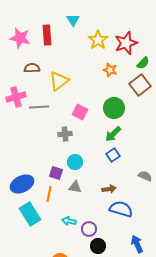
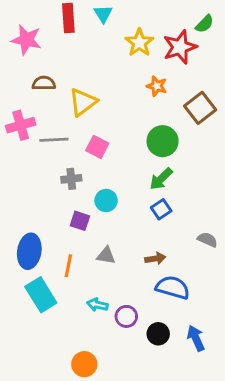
red rectangle: (47, 35) -> (68, 18), moved
green semicircle: (143, 63) -> (205, 24), moved
pink square: (80, 112) -> (97, 147), moved
gray cross: (65, 134) -> (71, 179), moved
cyan circle: (75, 162) -> (106, 201), moved
purple square: (56, 173) -> (80, 221), moved
blue ellipse: (22, 184) -> (29, 251), turned -55
black circle: (98, 246) -> (158, 334), moved

